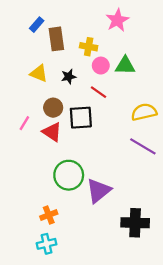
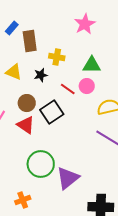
yellow cross: (89, 47) -> (57, 57), moved
pink circle: (101, 66) -> (87, 86), moved
black square: (81, 118) -> (52, 112), turned -30

